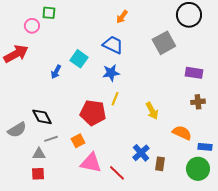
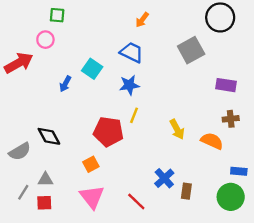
pink circle: (32, 26) -> (45, 40), moved
orange semicircle: (182, 133) -> (212, 141), moved
gray line: (51, 139) -> (23, 192), moved, turned -40
pink triangle: (91, 163) -> (92, 197), moved, turned 40

